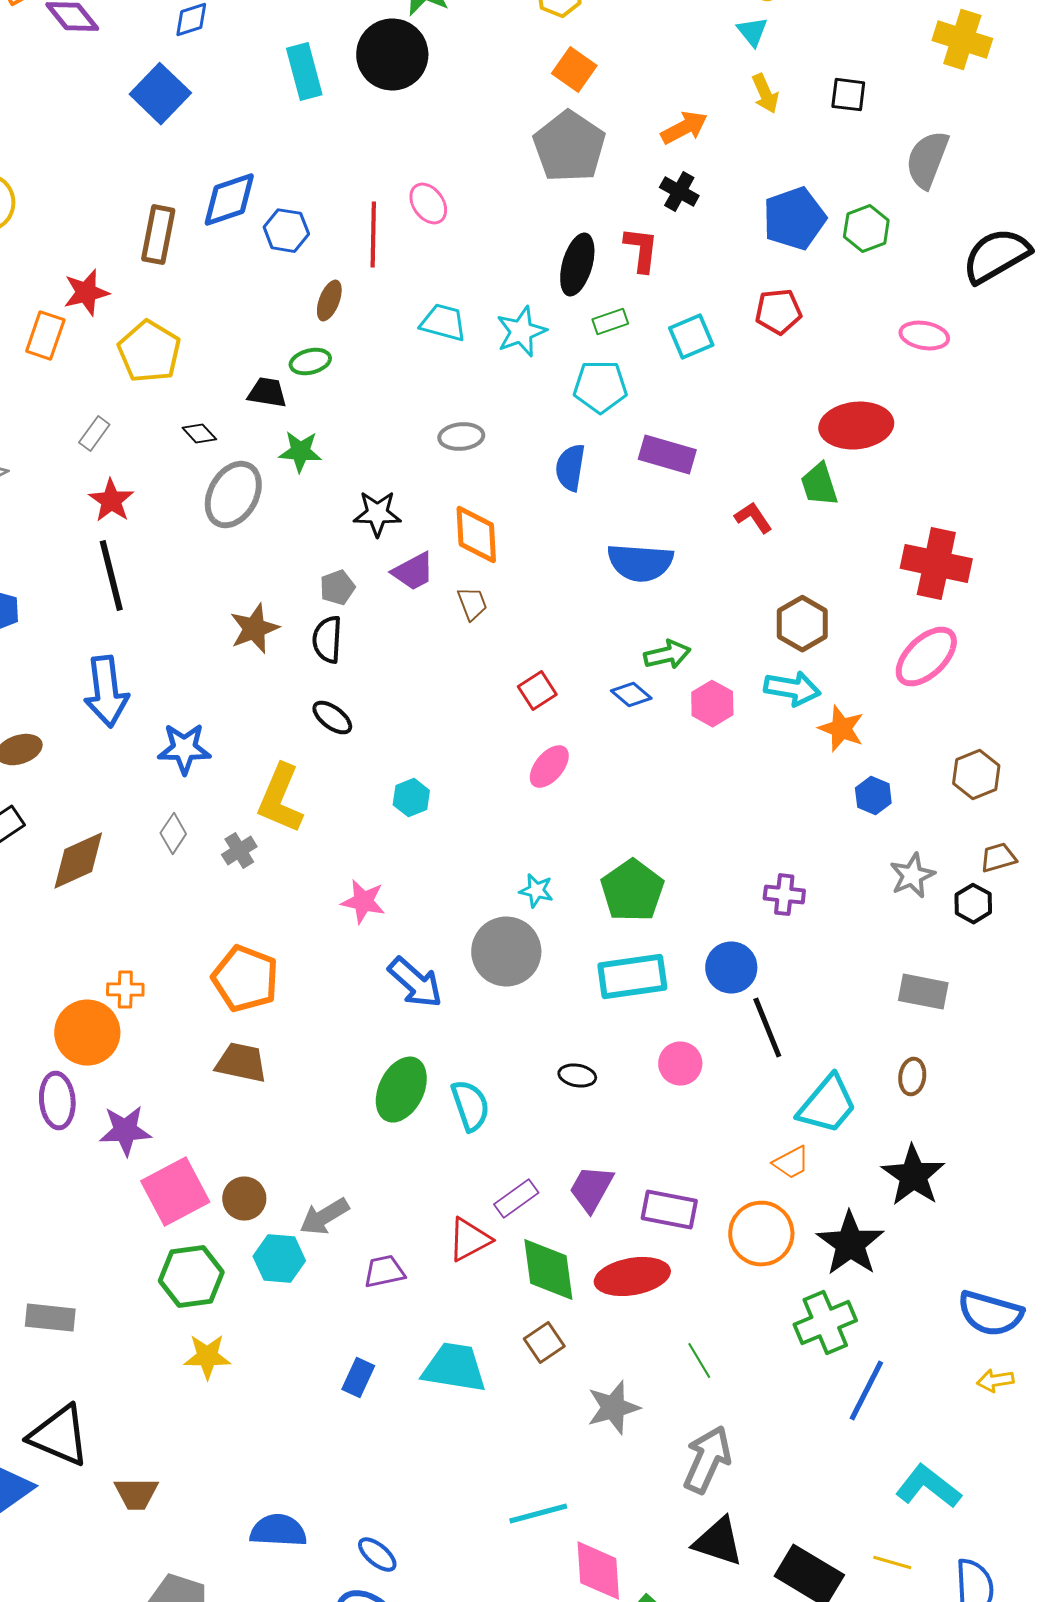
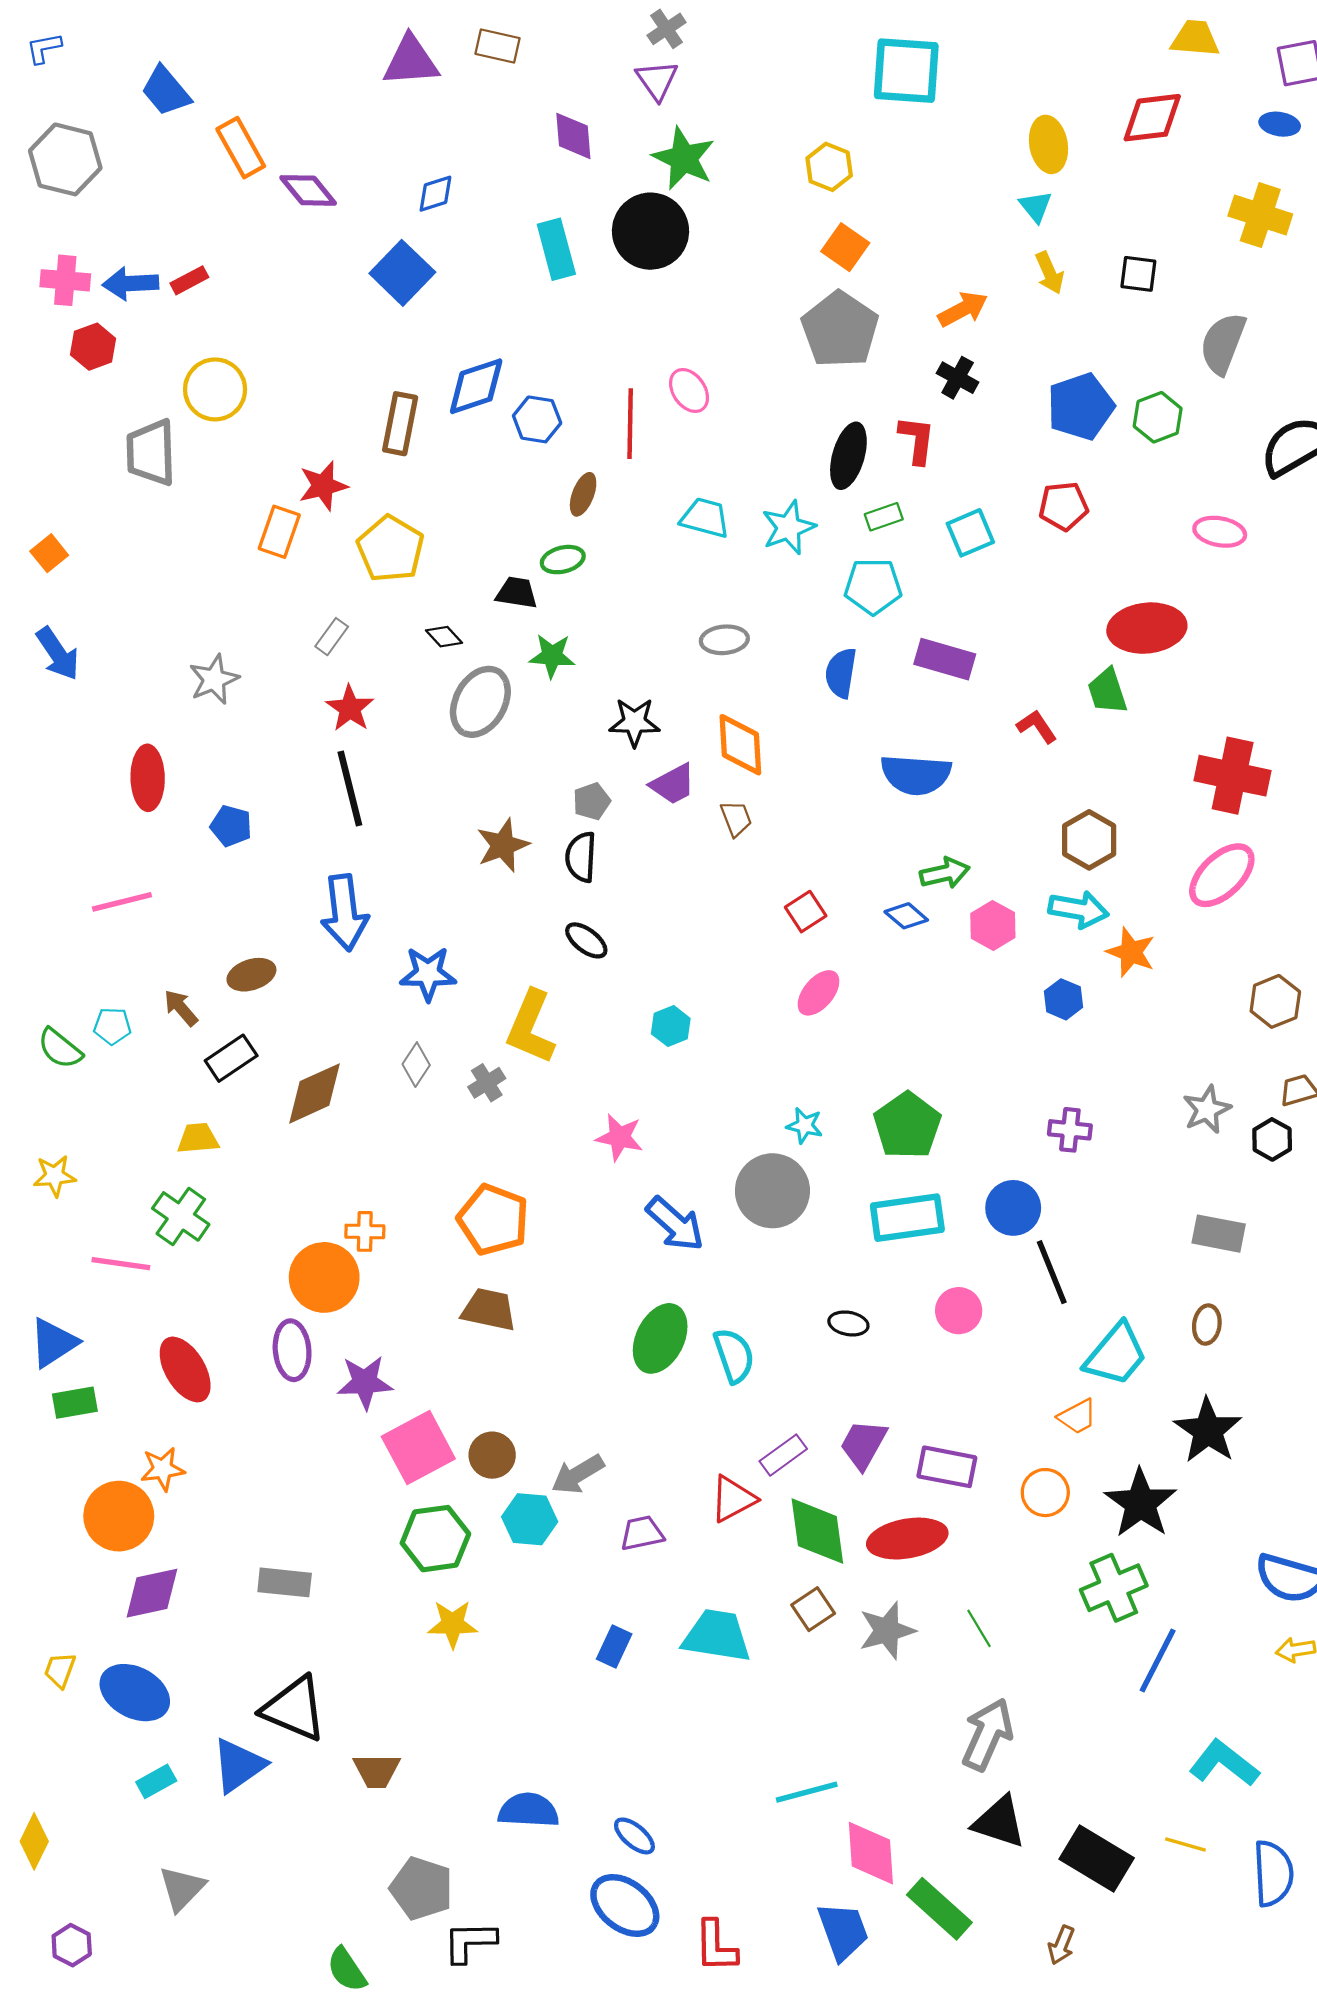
blue hexagon: (873, 796) -> (1063, 999), moved
orange circle: (761, 1234) -> (1045, 1493), size x0.7
gray star: (613, 1408) -> (887, 1631), moved

